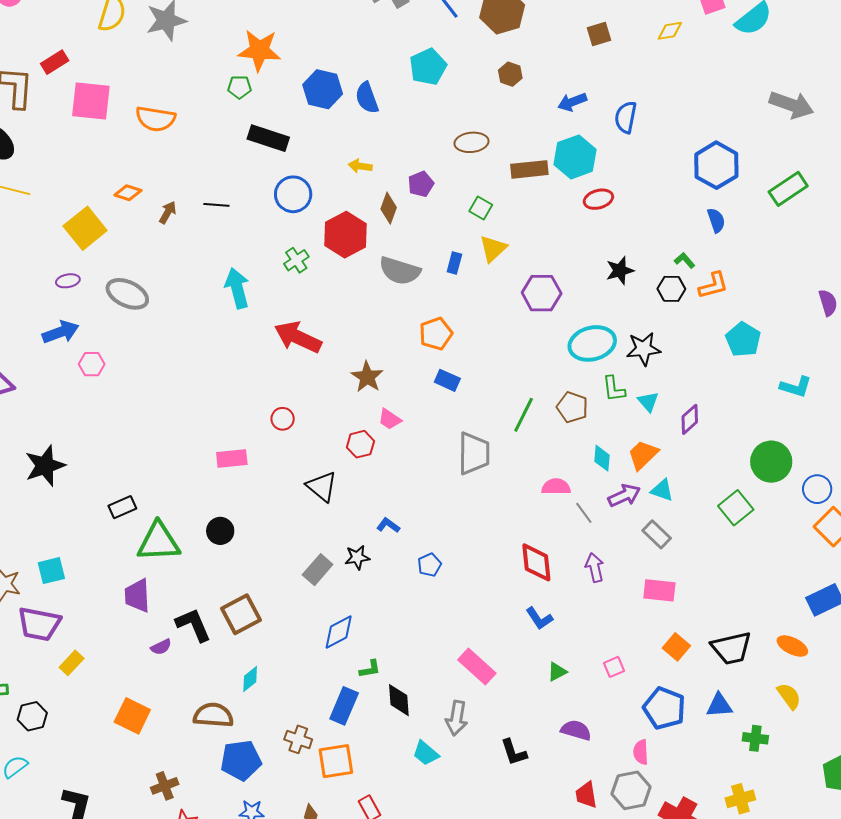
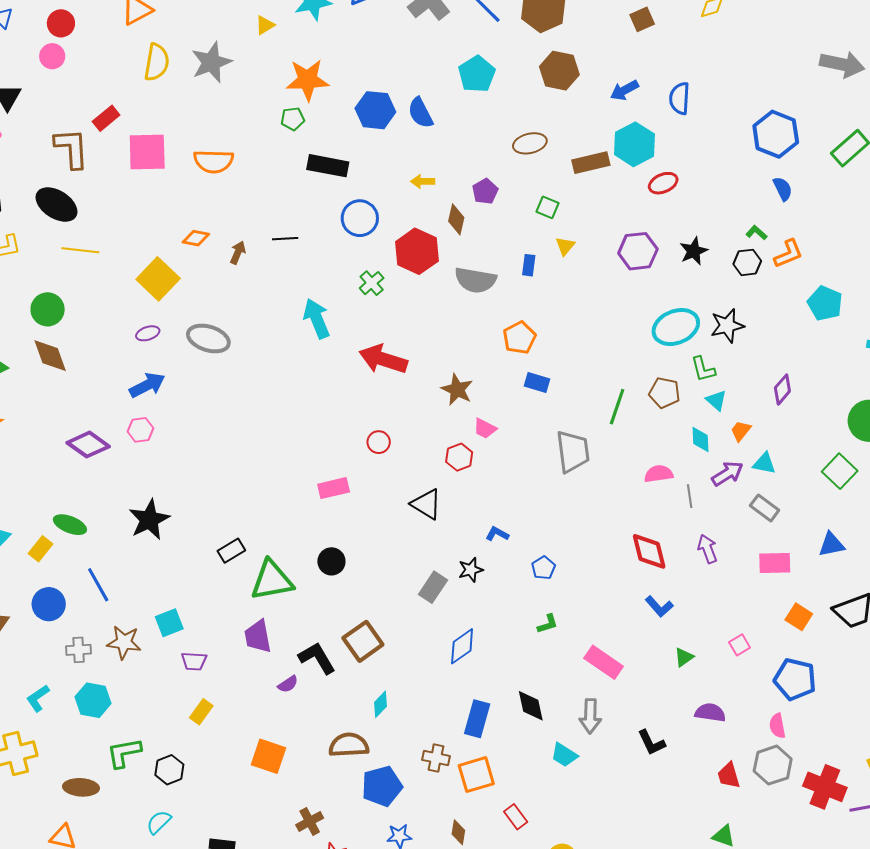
brown hexagon: (510, 74) -> (559, 71), size x1.6
yellow triangle: (493, 249) -> (565, 246), size x0.7
purple hexagon: (542, 293) -> (638, 251), moved
pink hexagon: (92, 364) -> (140, 430), moved
cyan triangle: (648, 402) -> (716, 400), moved
orange trapezoid: (643, 455) -> (741, 431), size x0.7
gray line: (584, 513) -> (690, 496), turned 35
purple trapezoid: (39, 624) -> (194, 661), moved, size x0.6
green L-shape: (370, 669) -> (548, 624), moved
blue triangle: (719, 705) -> (831, 545), moved

